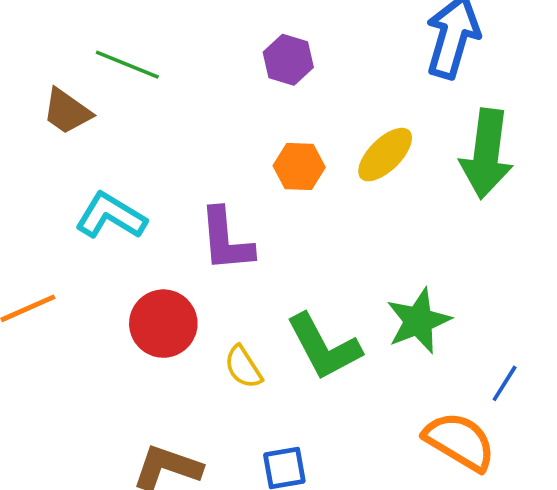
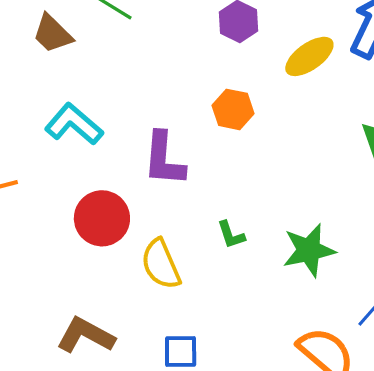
yellow ellipse: (385, 155) -> (309, 56), moved
green L-shape: (324, 347) -> (231, 235), moved, size x0.5
yellow semicircle: (243, 367) -> (161, 264), size x1.4

